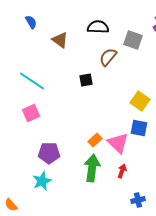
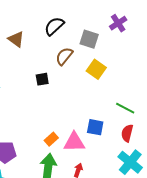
black semicircle: (98, 27) -> (54, 26), turned -45
yellow square: (140, 101) -> (96, 69), moved
pink triangle: (118, 143) -> (74, 142), turned -45

